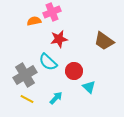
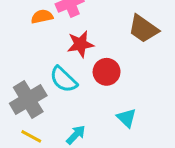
brown trapezoid: (104, 41) -> (143, 29), moved
red circle: (74, 71) -> (107, 72), moved

